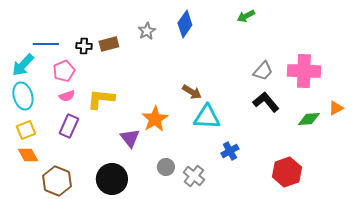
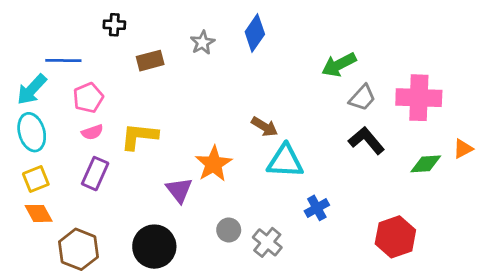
green arrow: (246, 16) -> (339, 65), moved, size x1.4
black cross: (84, 46) -> (114, 25), moved

